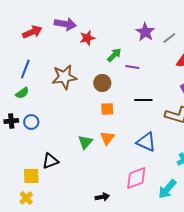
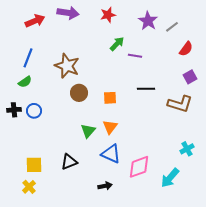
red star: (87, 38) -> (108, 15), moved
brown star: (64, 77) -> (67, 66), turned 30
brown circle: (102, 83) -> (79, 93), moved
blue triangle: (146, 142) -> (111, 154), moved
black triangle: (50, 161) -> (69, 162), moved

